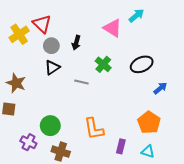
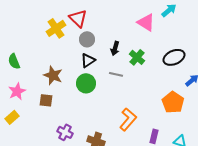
black arrow: (76, 43) -> (115, 48), moved
orange pentagon: (149, 123) -> (173, 102), moved
green circle: (50, 126) -> (86, 83), moved
orange L-shape: (94, 129) -> (128, 119), turned -130

